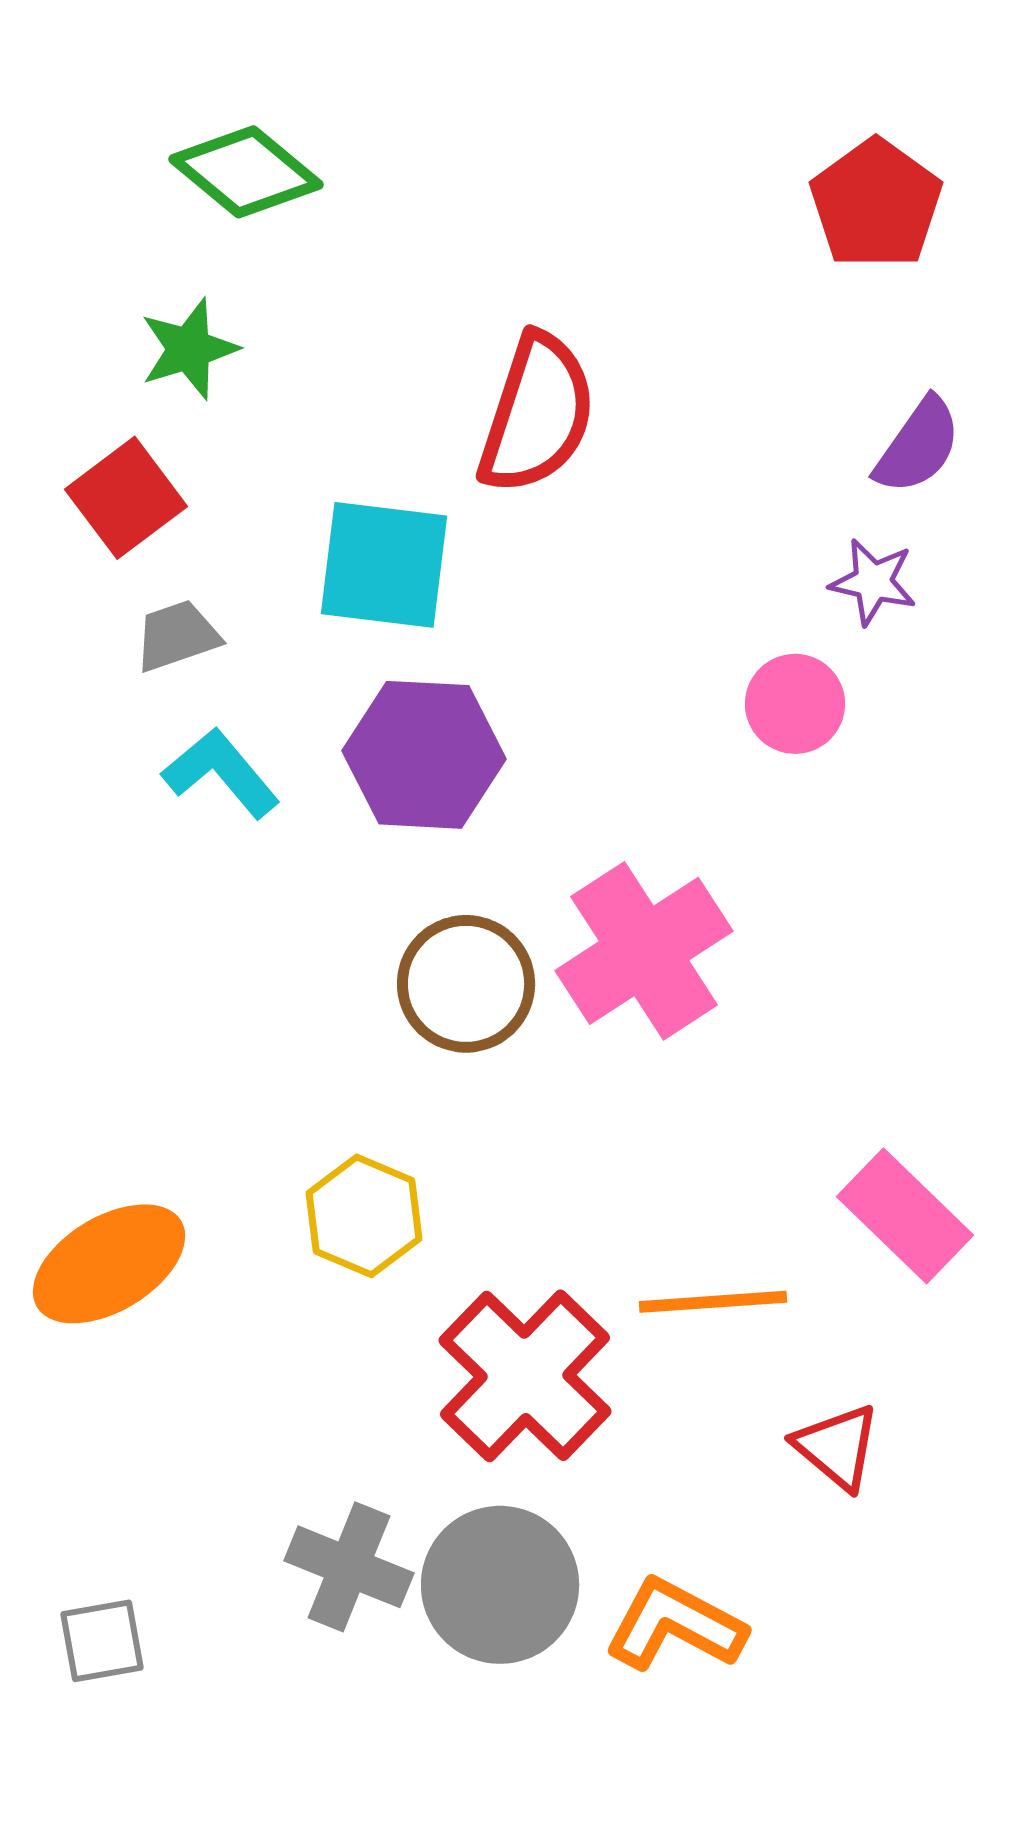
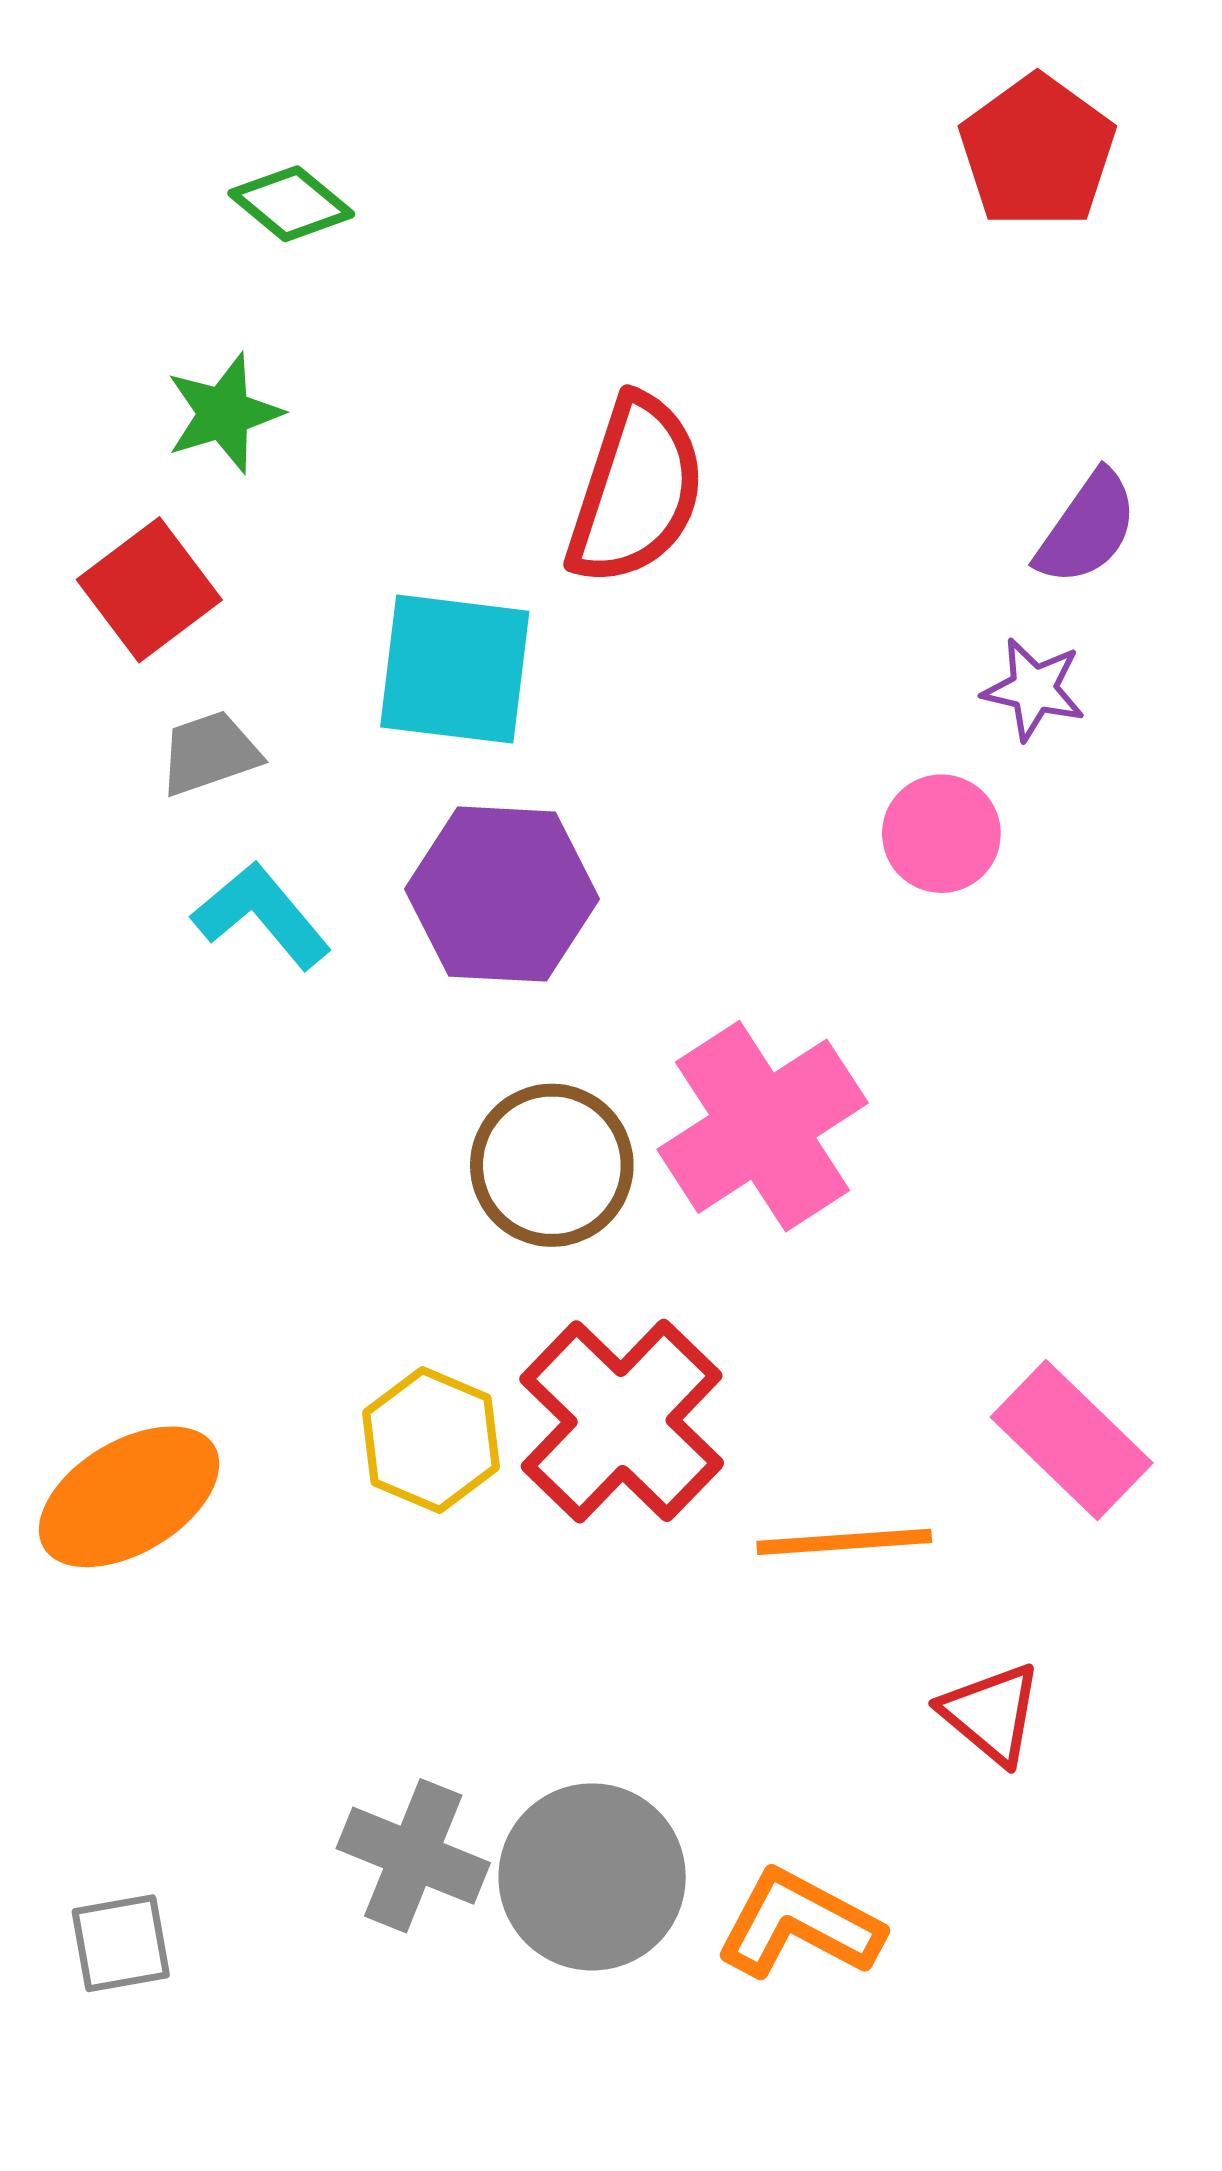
green diamond: (246, 172) -> (291, 204), size x0.7
red pentagon: (876, 204) -> (1037, 152), moved
red cross: (525, 1376) -> (622, 1421), moved

